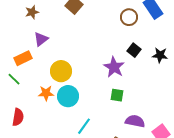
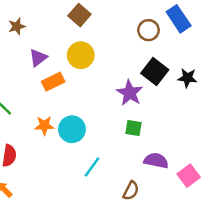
brown star: (32, 12) -> (17, 26), moved
black square: (134, 50) -> (155, 72), size x1.5
orange rectangle: (23, 58) -> (53, 82), moved
yellow circle: (61, 71) -> (81, 55), moved

